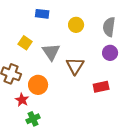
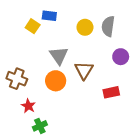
gray semicircle: (109, 27) -> (108, 26), moved
yellow square: (25, 43) -> (33, 26), moved
orange circle: (38, 85) -> (56, 81), moved

